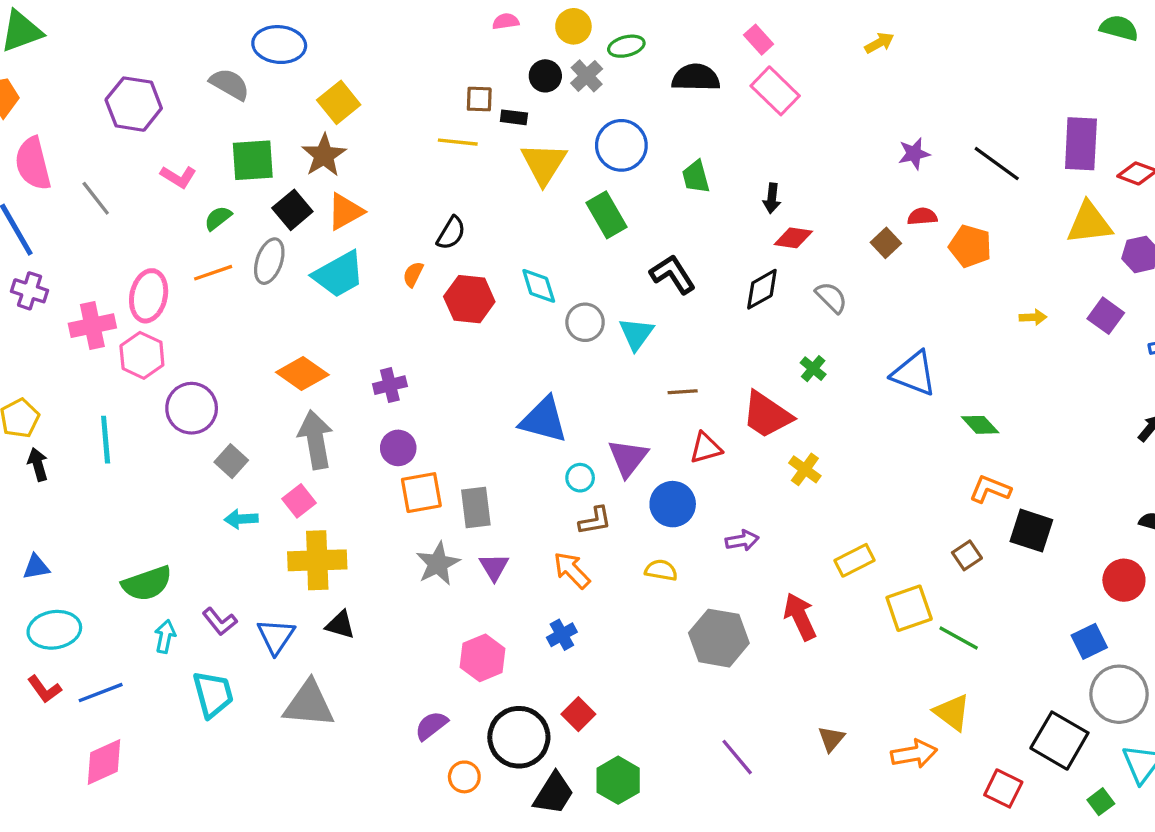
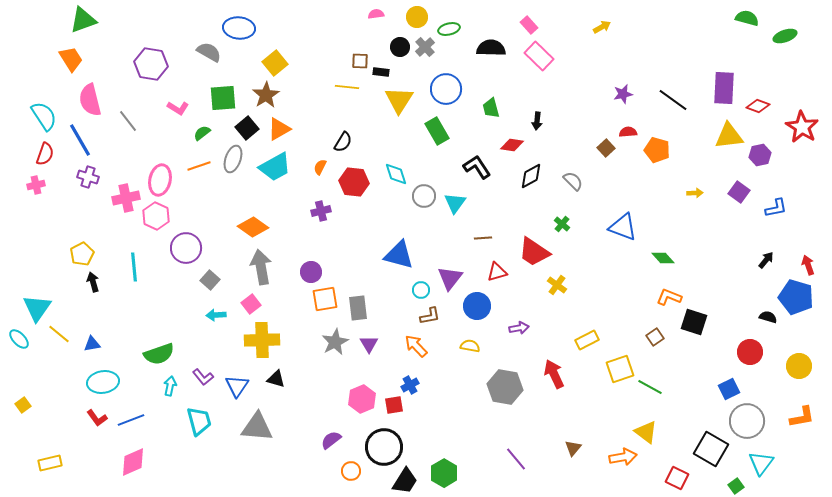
red diamond: (793, 238) -> (512, 145), moved
purple cross: (390, 385) -> (321, 211), moved
red square: (578, 714) -> (394, 405), moved, turned 36

